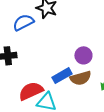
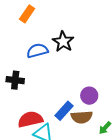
blue rectangle: (62, 76) -> (64, 111), turned -30

